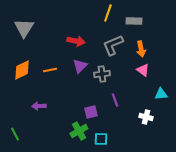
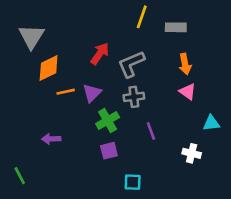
red arrow: (76, 41) -> (100, 54), turned -66
gray L-shape: (113, 45) -> (131, 64), moved
purple triangle: (80, 66) -> (92, 93), moved
orange diamond: (22, 70) -> (49, 68), moved
purple square: (91, 112) -> (109, 151), moved
green cross: (79, 131) -> (108, 120), moved

